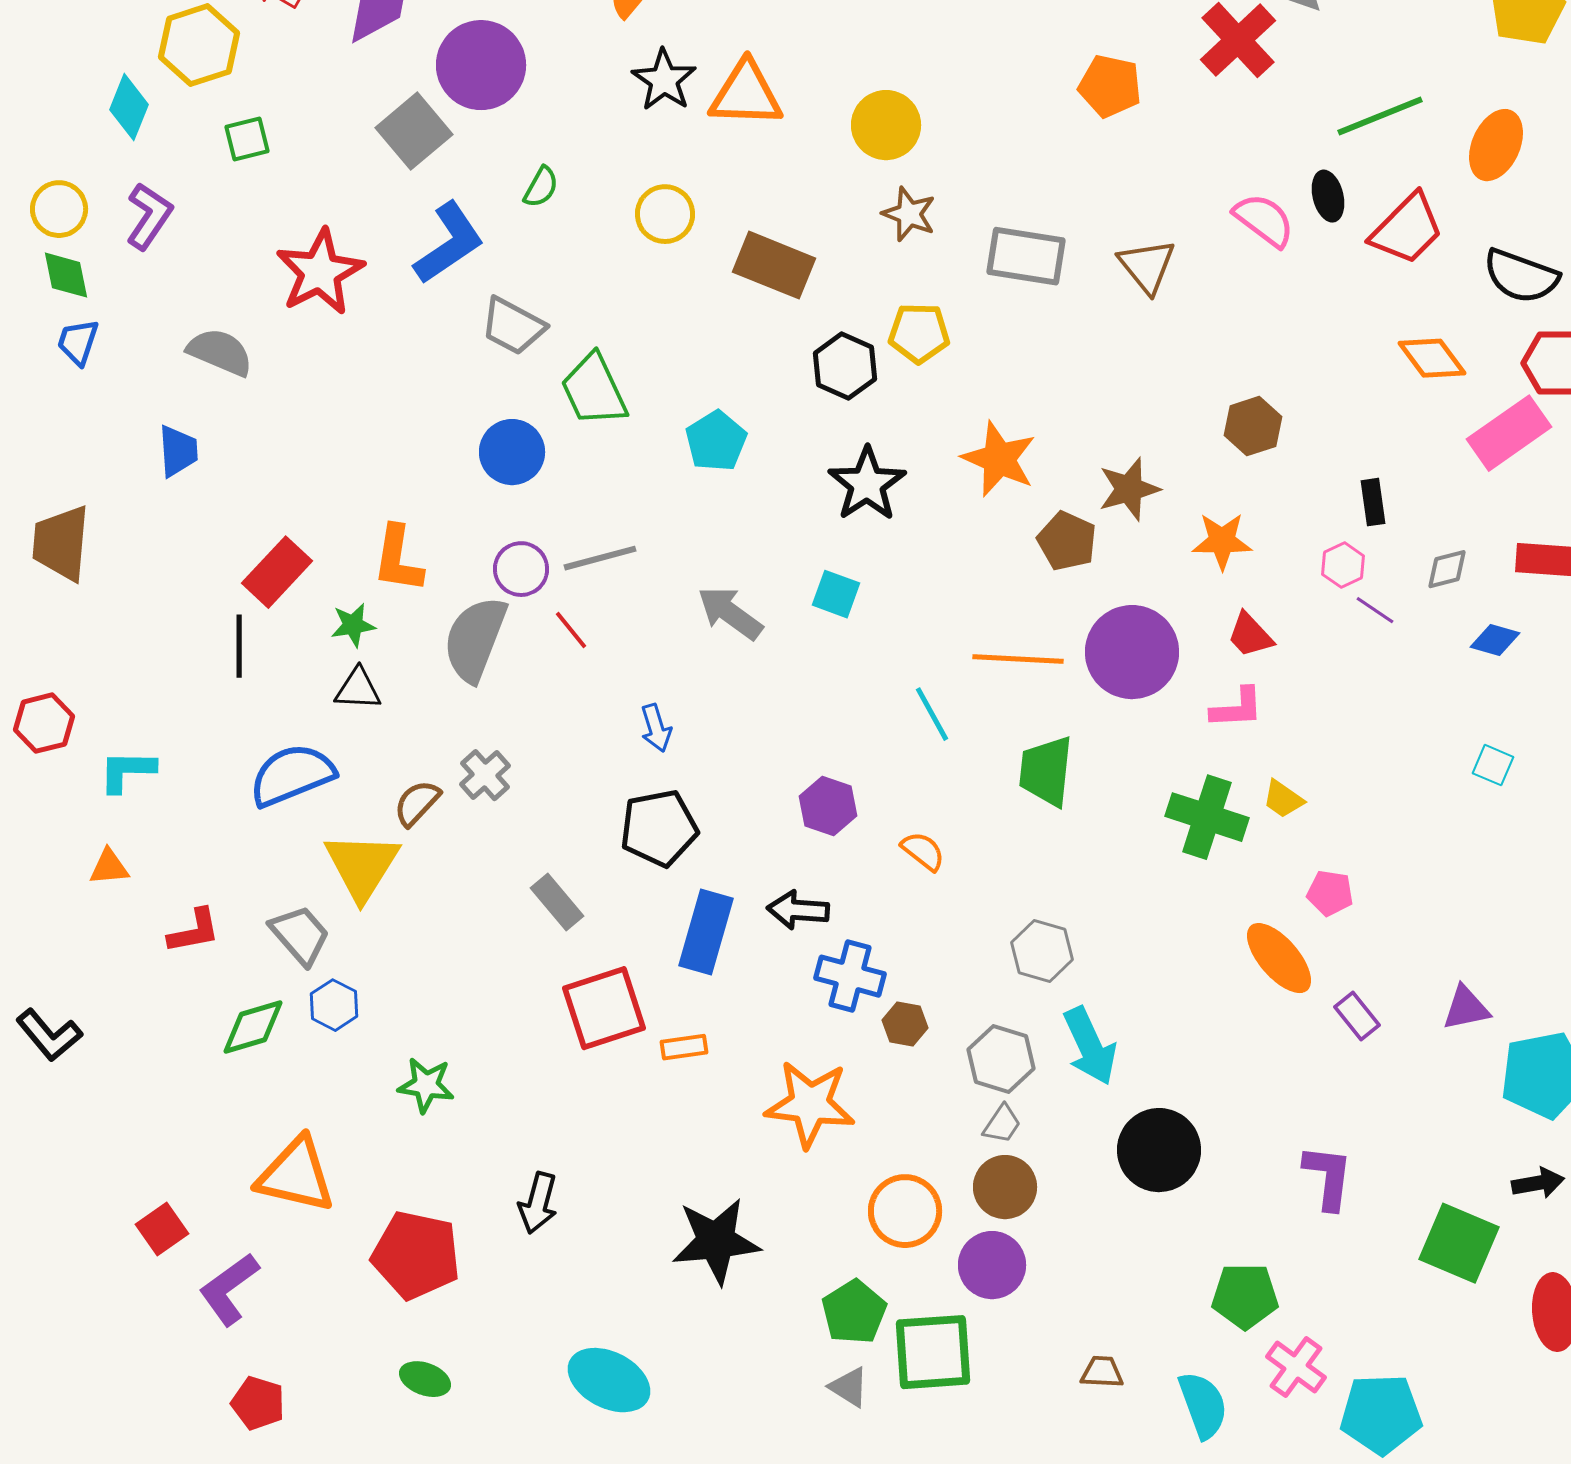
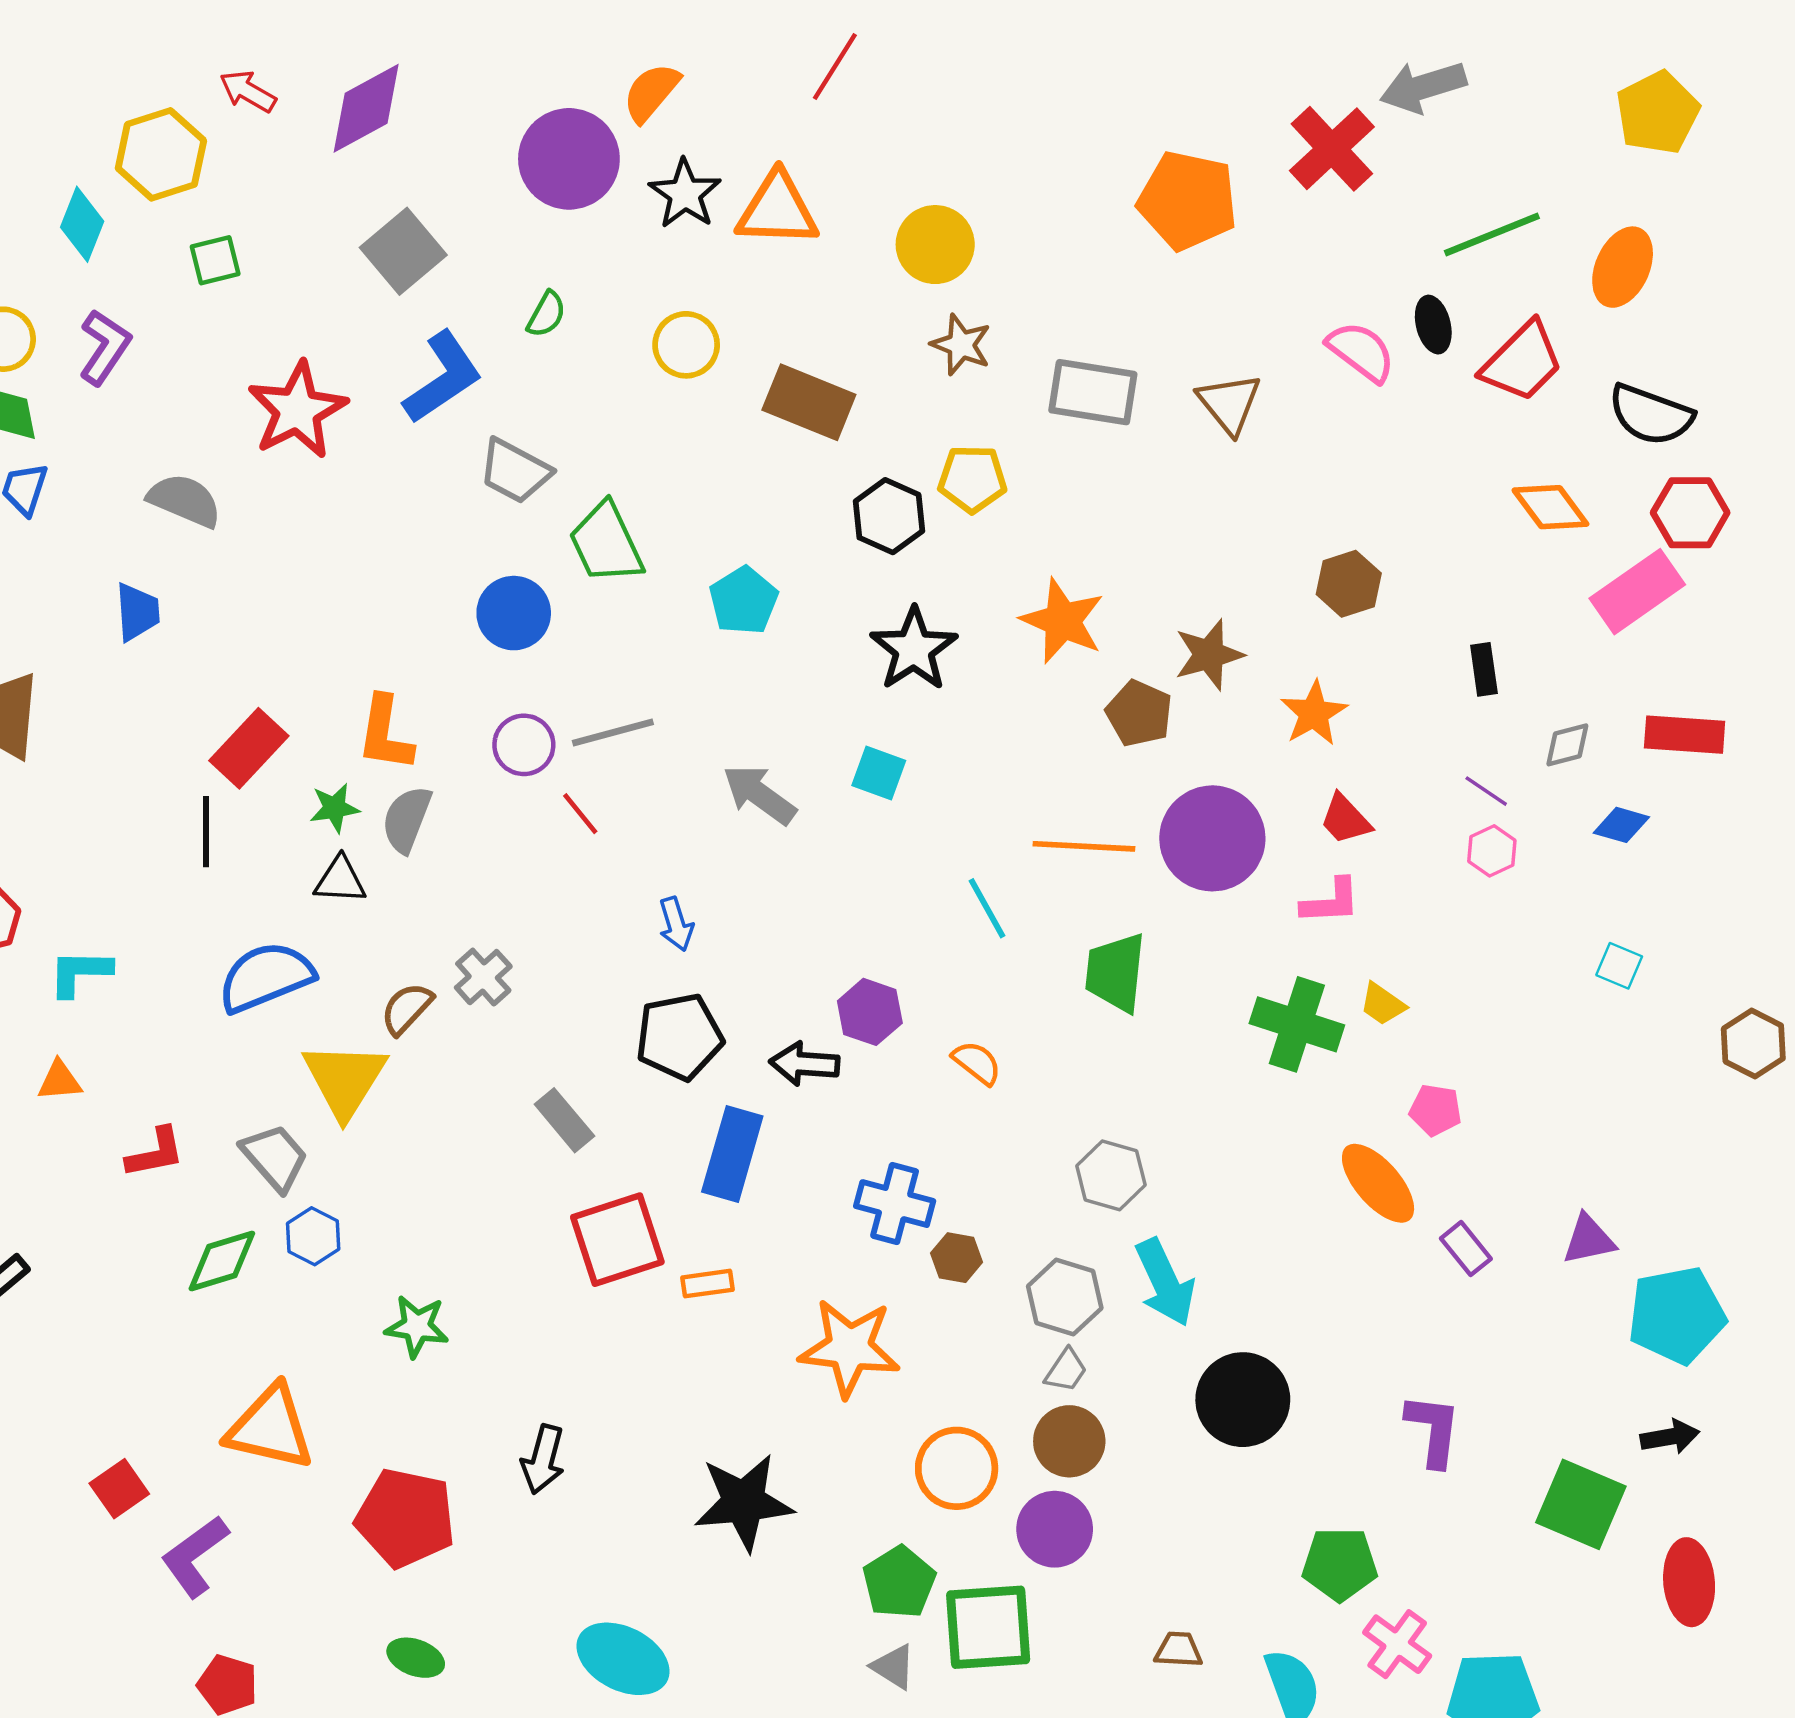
purple circle: (481, 65) -> (569, 159), moved
orange pentagon: (1110, 86) -> (1188, 201), size x1.4
orange star: (1222, 541) -> (1314, 713), turned -30
pink hexagon: (1343, 565) -> (1492, 851), moved
gray semicircle: (475, 639) -> (407, 819), moved, size x0.7
black arrow: (798, 910) -> (804, 1064), moved

